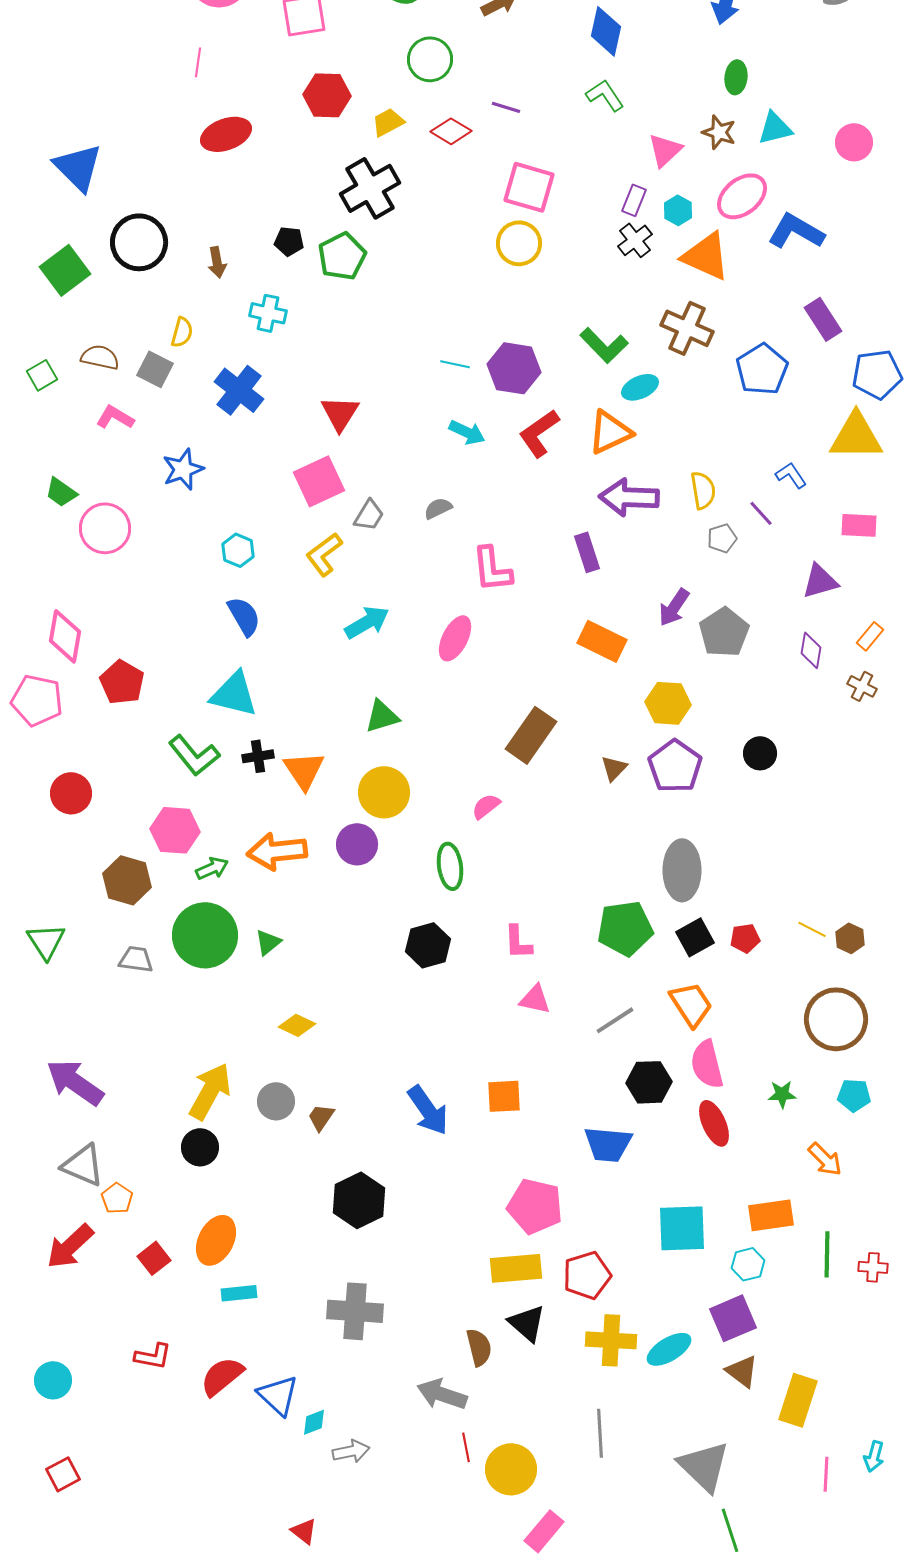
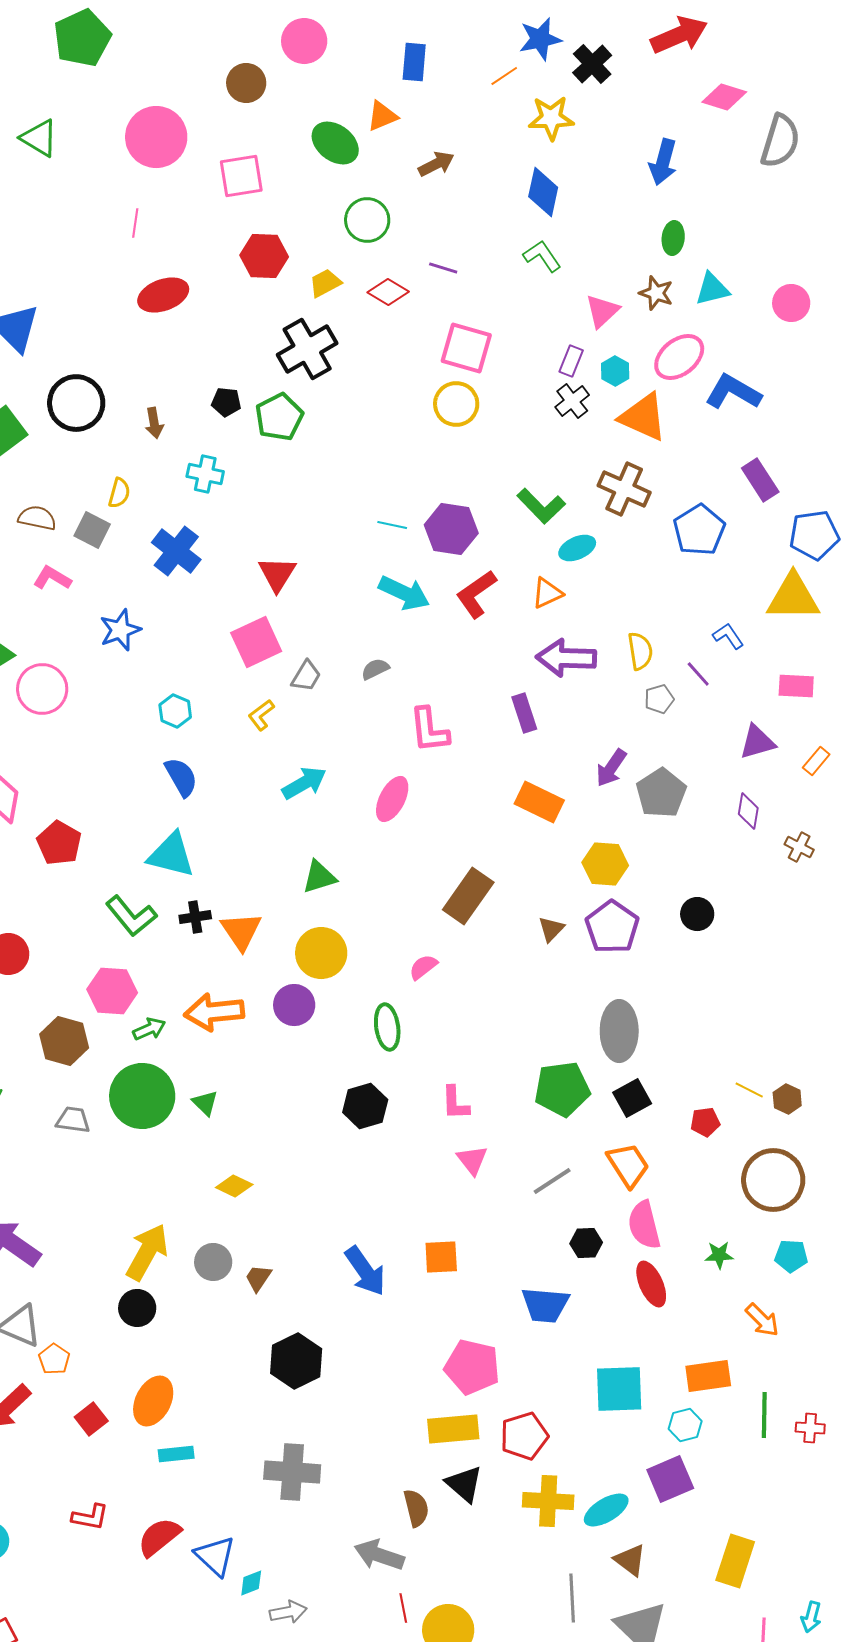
cyan arrow: (467, 432) -> (404, 593), size x1.4
orange triangle: (610, 432) -> (547, 593), size x0.7
yellow L-shape: (324, 554) -> (261, 715), size x0.7
orange rectangle: (870, 636) -> (816, 761), moved
red pentagon: (745, 938) -> (705, 1122), moved
green triangle: (268, 942) -> (205, 1103), turned -36
pink triangle: (535, 999) -> (472, 1160), turned 40
black hexagon: (649, 1082) -> (586, 1243), size x0.7
brown triangle: (742, 1371) -> (630, 1560), moved
gray line: (600, 1433) -> (572, 1598), moved

